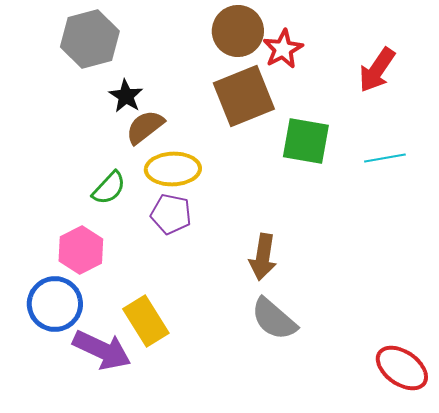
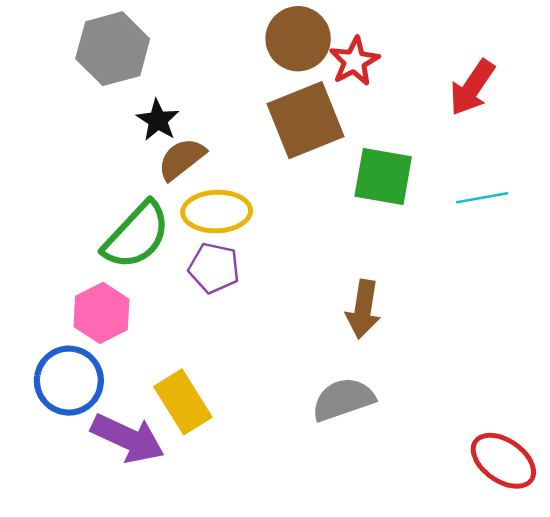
green semicircle: (109, 188) -> (136, 235), size x1.6
brown arrow: (263, 257) -> (363, 309), moved
gray semicircle: (274, 319) -> (343, 399), turned 120

